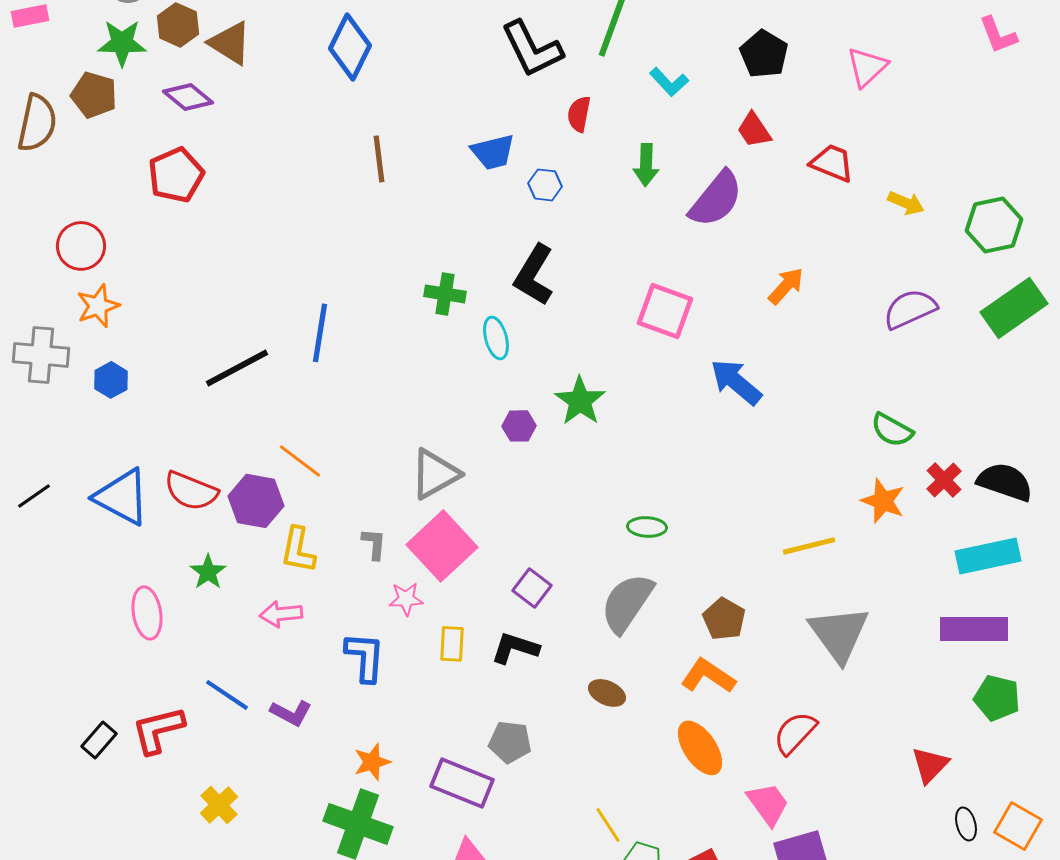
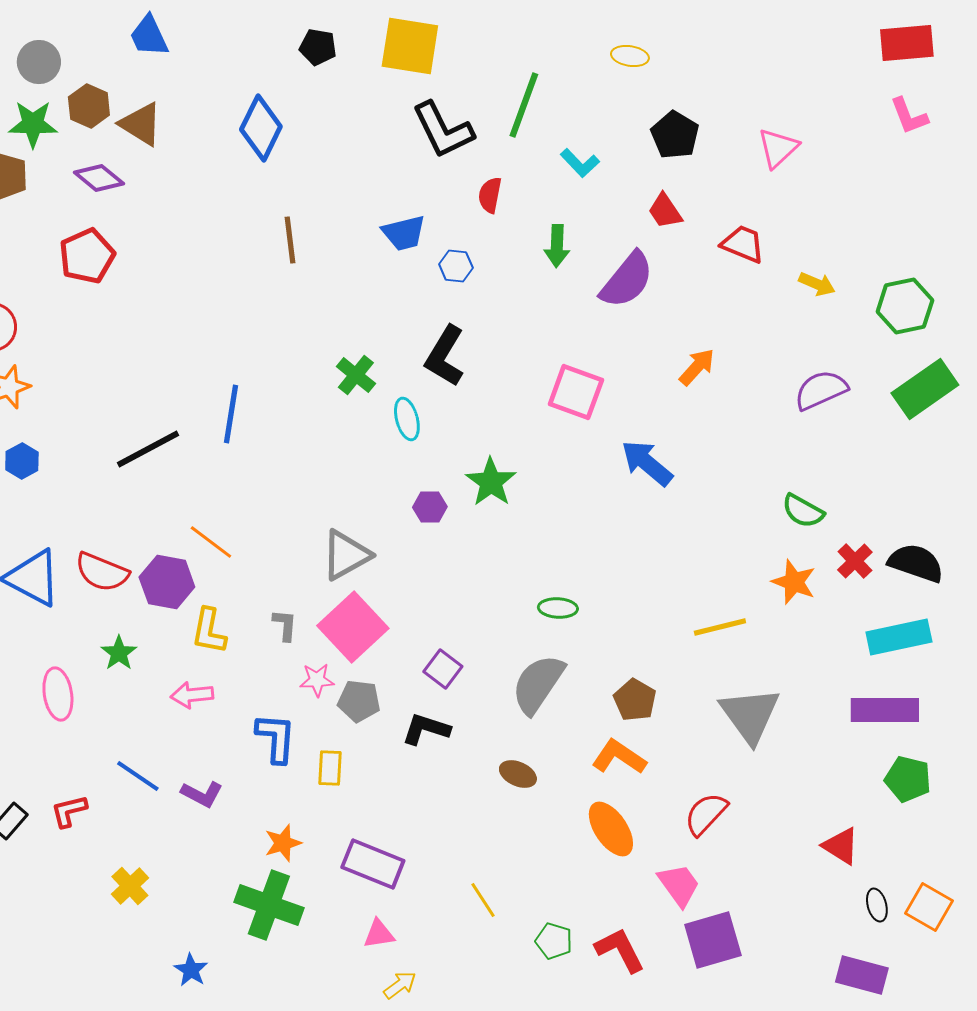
green cross: (445, 294) -> (356, 375), turned 30
yellow rectangle: (452, 644) -> (330, 768), moved
red L-shape: (158, 730) -> (69, 811), size x0.7
gray pentagon: (510, 742) -> (359, 701), moved
red triangle: (930, 765) -> (841, 846), turned -42
yellow line: (608, 825) -> (483, 900), moved

